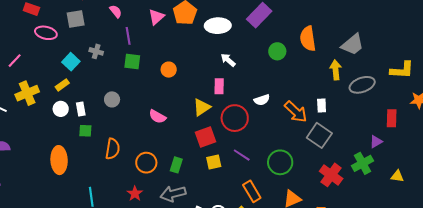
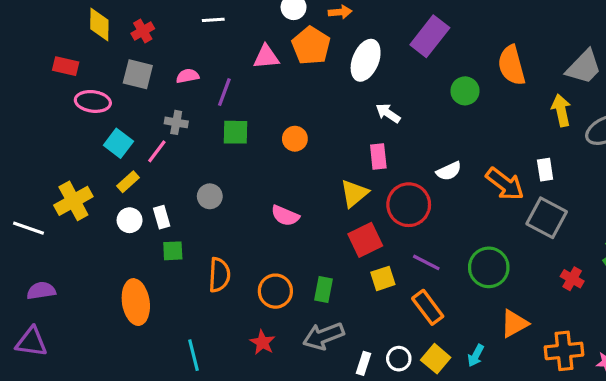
pink semicircle: (116, 11) -> (188, 76), moved, turned -56
pink triangle: (156, 17) -> (266, 57), turned 42
gray square: (76, 19) -> (138, 74), turned 30
white ellipse: (218, 26) -> (366, 60), turned -60
purple line: (128, 36) -> (224, 92), turned 36
pink line: (15, 61) -> (157, 151), moved
cyan square: (71, 62) -> (118, 143), moved
red cross: (331, 175) -> (572, 279), size x0.6
orange rectangle: (252, 191) -> (428, 307), moved

